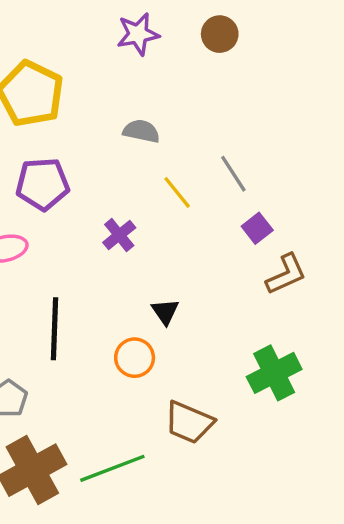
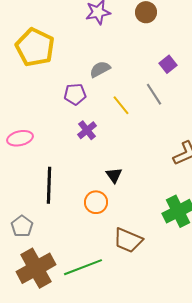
gray semicircle: (141, 131) -> (100, 69), turned -40
purple pentagon: (43, 184) -> (75, 94), moved, size x0.7
purple square: (257, 228) -> (168, 64), moved

